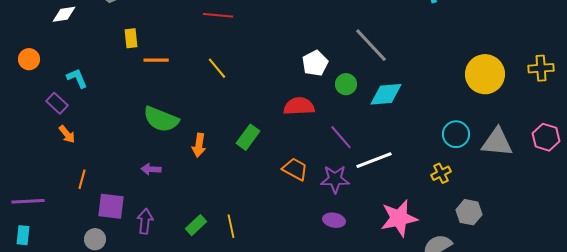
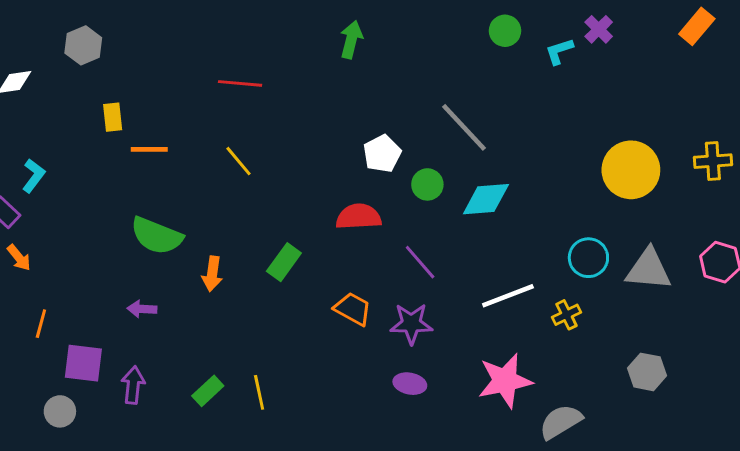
cyan L-shape: (77, 78) -> (34, 176), turned 60
white line: (374, 160) -> (508, 296), moved
gray hexagon: (469, 212) -> (647, 372), moved

